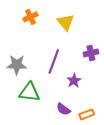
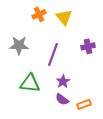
orange cross: (30, 17) -> (39, 14), moved
gray star: (17, 65) -> (19, 45), moved
purple star: (74, 81) -> (63, 81), moved

